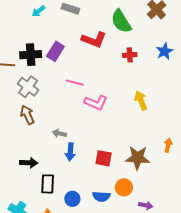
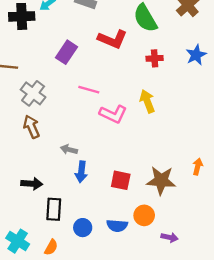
black cross: (31, 55) -> (22, 16), moved
yellow arrow: (141, 100) -> (147, 101), moved

